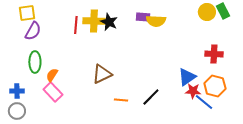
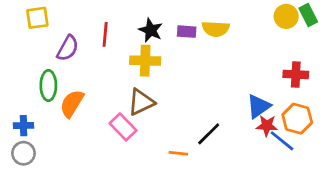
purple rectangle: (143, 17) -> (187, 32), moved
yellow cross: (94, 21) -> (145, 61), moved
purple semicircle: (33, 31) -> (68, 48), moved
orange semicircle: (52, 75) -> (72, 103), size x1.5
pink rectangle: (53, 92) -> (123, 127), moved
orange line: (121, 100) -> (178, 153), moved

